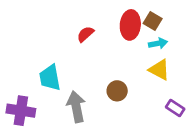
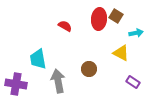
red semicircle: (85, 34) -> (65, 26), turned 72
cyan arrow: (158, 43) -> (136, 33), moved

